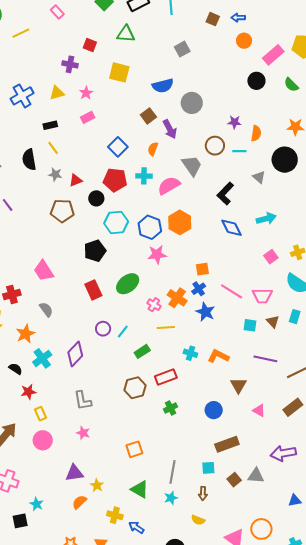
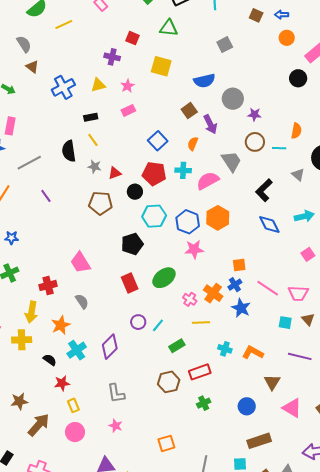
purple star: (234, 122) -> (254, 115), moved
pink triangle: (259, 410) -> (292, 408), size x1.5

